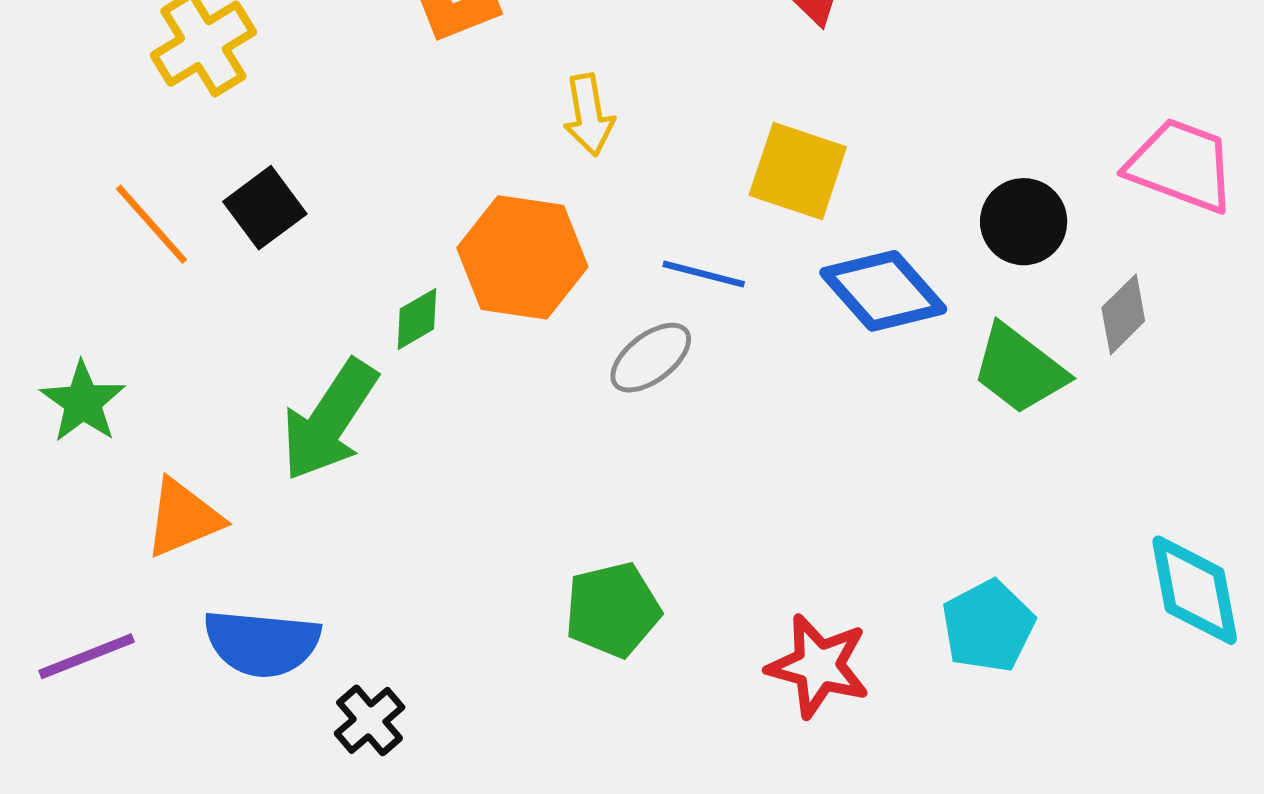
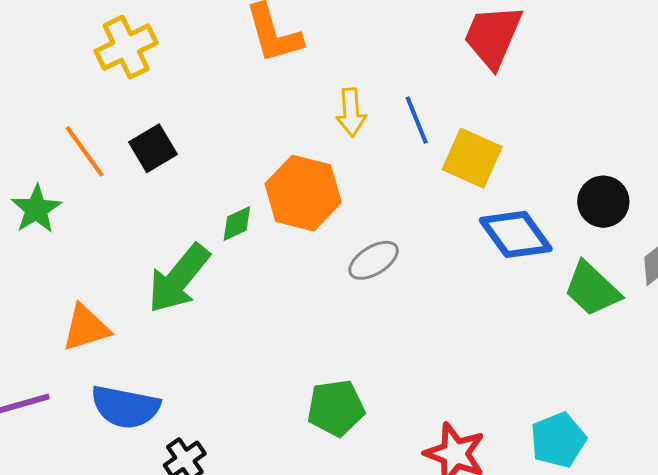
blue line: (704, 274) -> (417, 120), moved, turned 48
green star: (83, 402) -> (36, 209), moved

